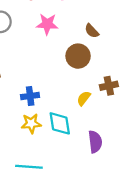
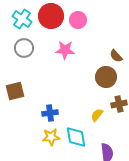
brown semicircle: (92, 31) -> (116, 56), moved
brown circle: (78, 56) -> (106, 77), moved

